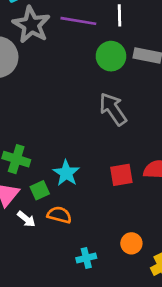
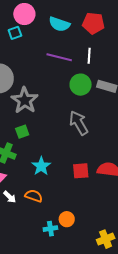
gray star: (31, 25) -> (25, 100), moved
green square: (40, 190) -> (22, 132), moved
orange circle: (131, 243) -> (67, 219), moved

